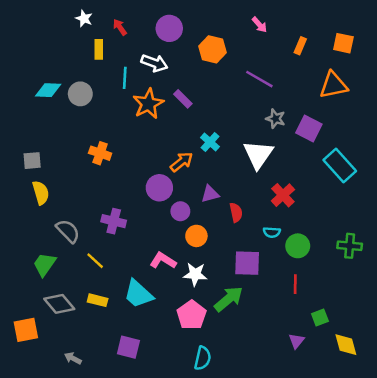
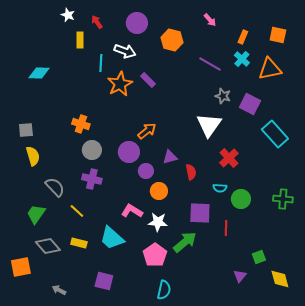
gray circle: (80, 94) -> (92, 150), moved
cyan cross: (210, 142) -> (242, 59), moved
red line: (295, 284) -> (226, 228), moved

